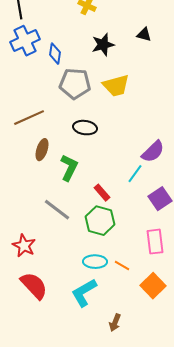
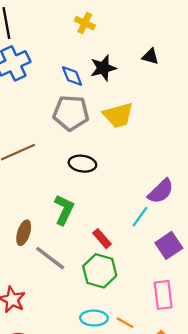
blue diamond: (55, 54) -> (72, 76), moved, turned -30
brown ellipse: (42, 150) -> (24, 233), moved

